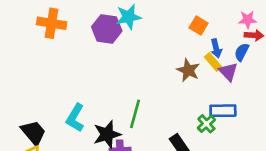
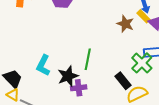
green cross: (206, 124) -> (142, 63), size x1.5

